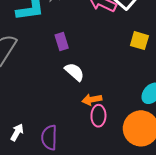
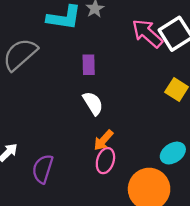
orange arrow: (92, 100) -> (103, 140), turned -54

